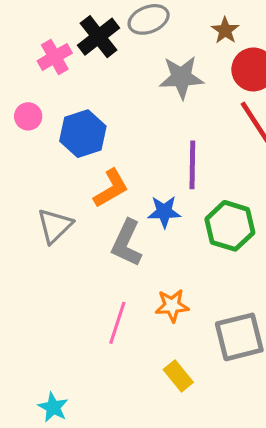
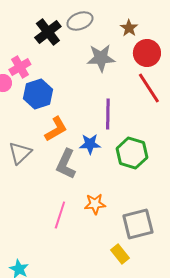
pink cross: (55, 57) -> (20, 67), moved
yellow rectangle: (178, 376) -> (120, 254), moved

